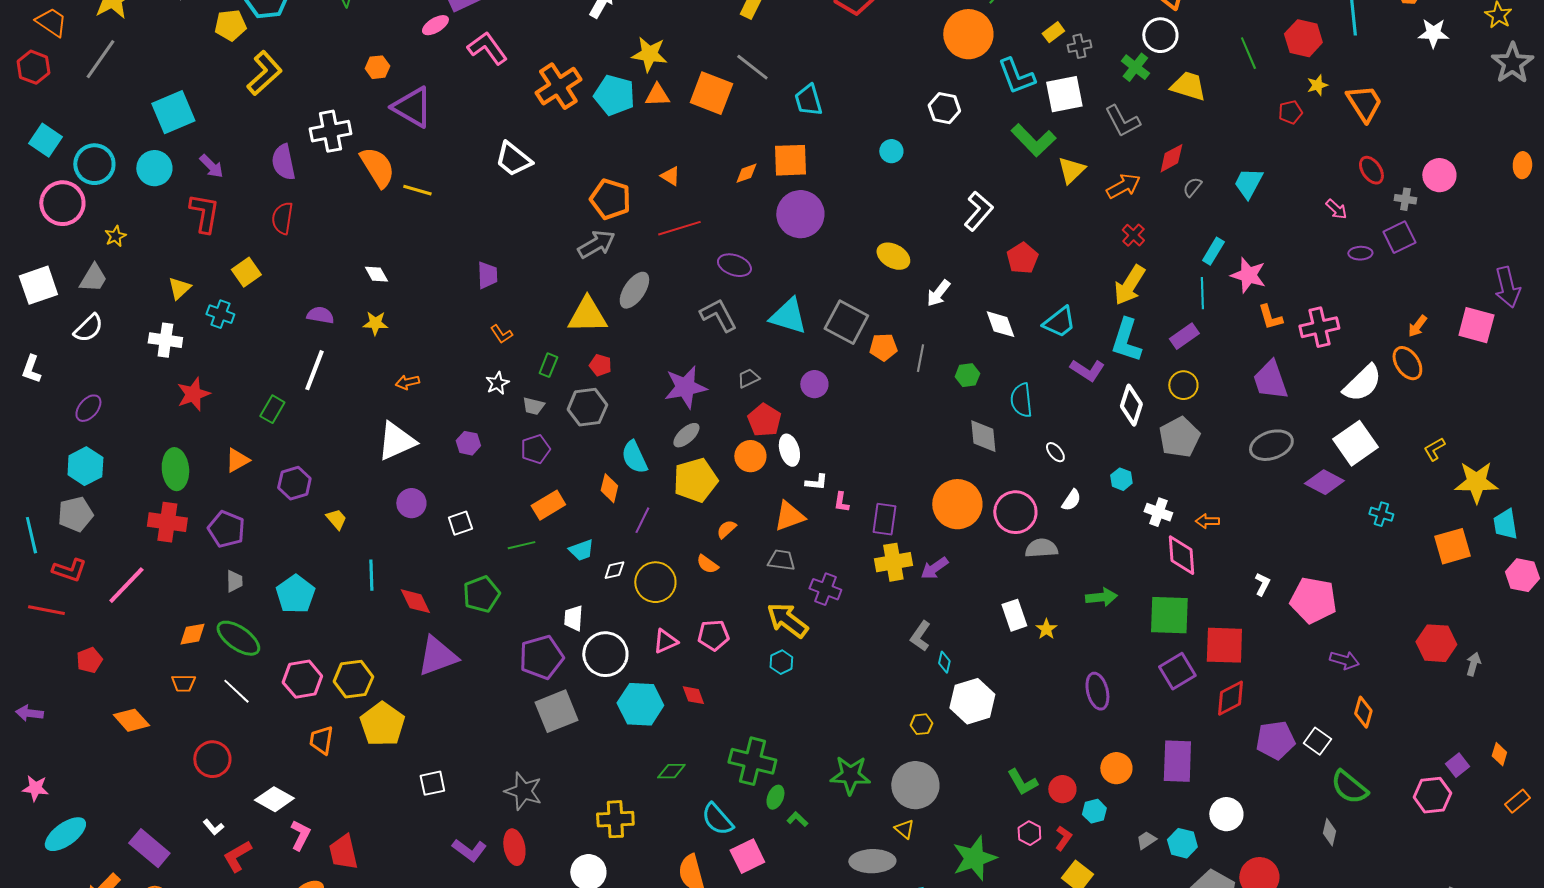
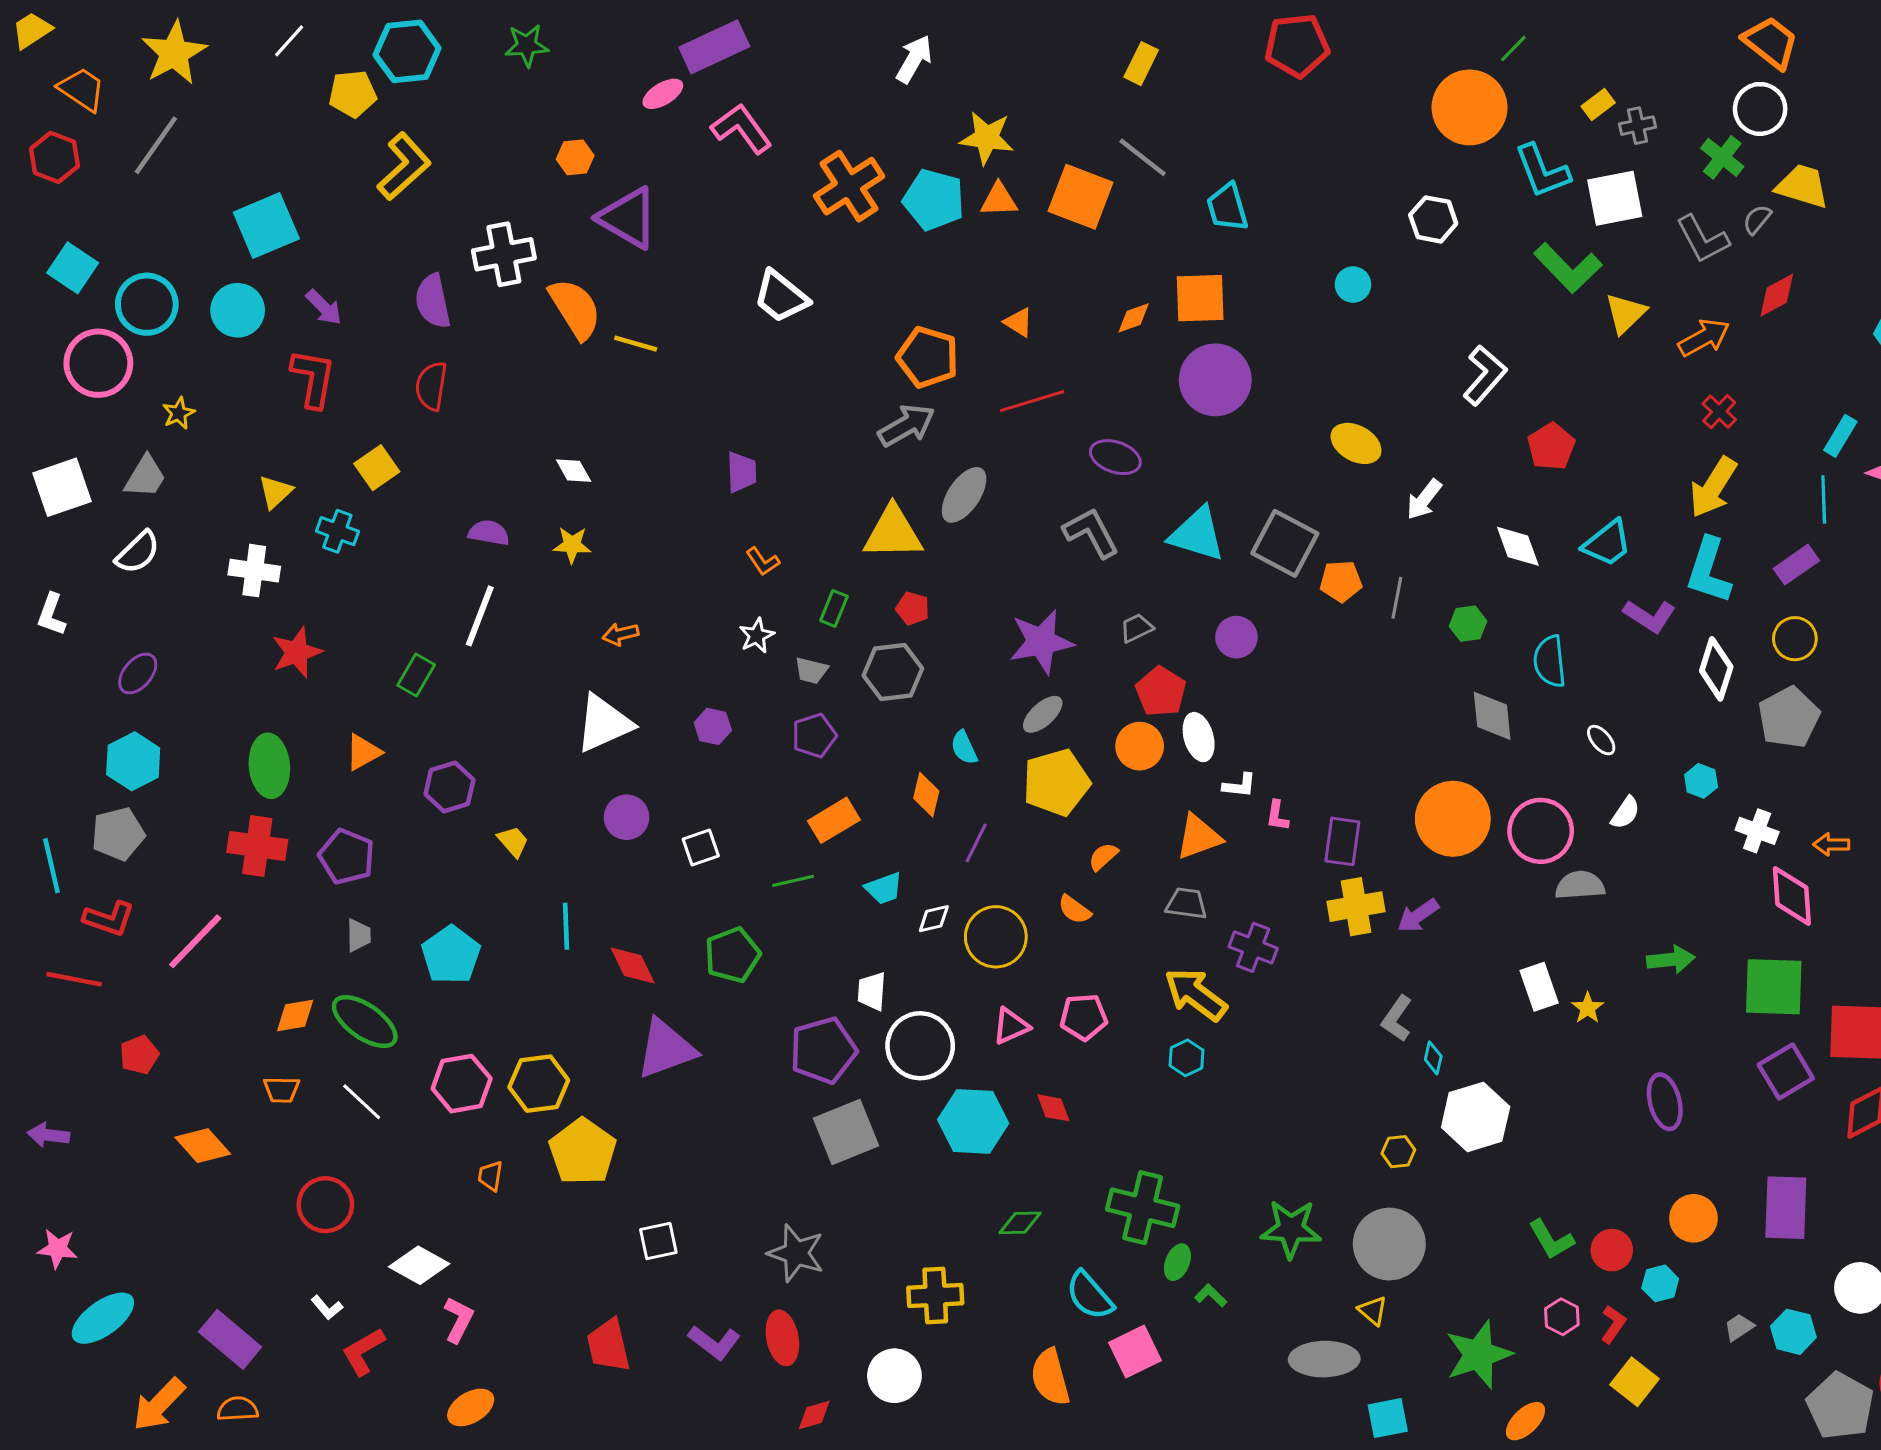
gray semicircle: (1192, 187) -> (1757, 219), moved
cyan semicircle: (634, 457) -> (964, 748), size x0.7
orange trapezoid: (321, 740) -> (490, 1176), size x0.7
red trapezoid: (343, 852) -> (608, 1345), moved

